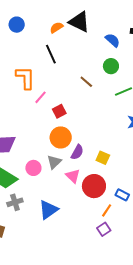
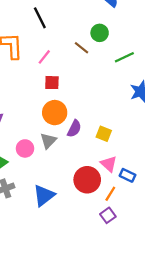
green circle: (111, 66) -> (100, 33), moved
pink line: (41, 97) -> (44, 57), moved
red square: (59, 111) -> (52, 83), turned 32
pink triangle: (73, 176) -> (109, 164), moved
red circle: (94, 186) -> (87, 180), moved

